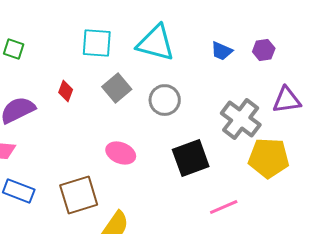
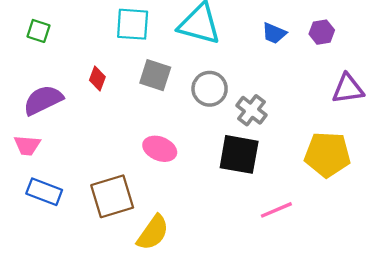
gray square: (117, 88) -> (155, 75), turned -32
gray cross: (241, 119) -> (251, 110), moved, size x0.7
black square: (191, 158) -> (239, 154), turned 30

